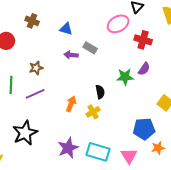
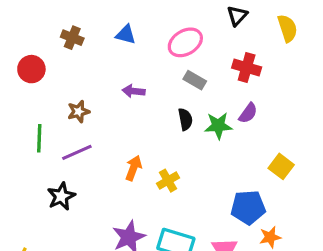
pink ellipse: (118, 24) -> (185, 42), moved
blue triangle: (66, 29) -> (126, 35), moved
gray rectangle: (90, 48) -> (195, 80), moved
black semicircle: (100, 92) -> (185, 119), moved
black star: (25, 133) -> (61, 196), moved, size x0.7

